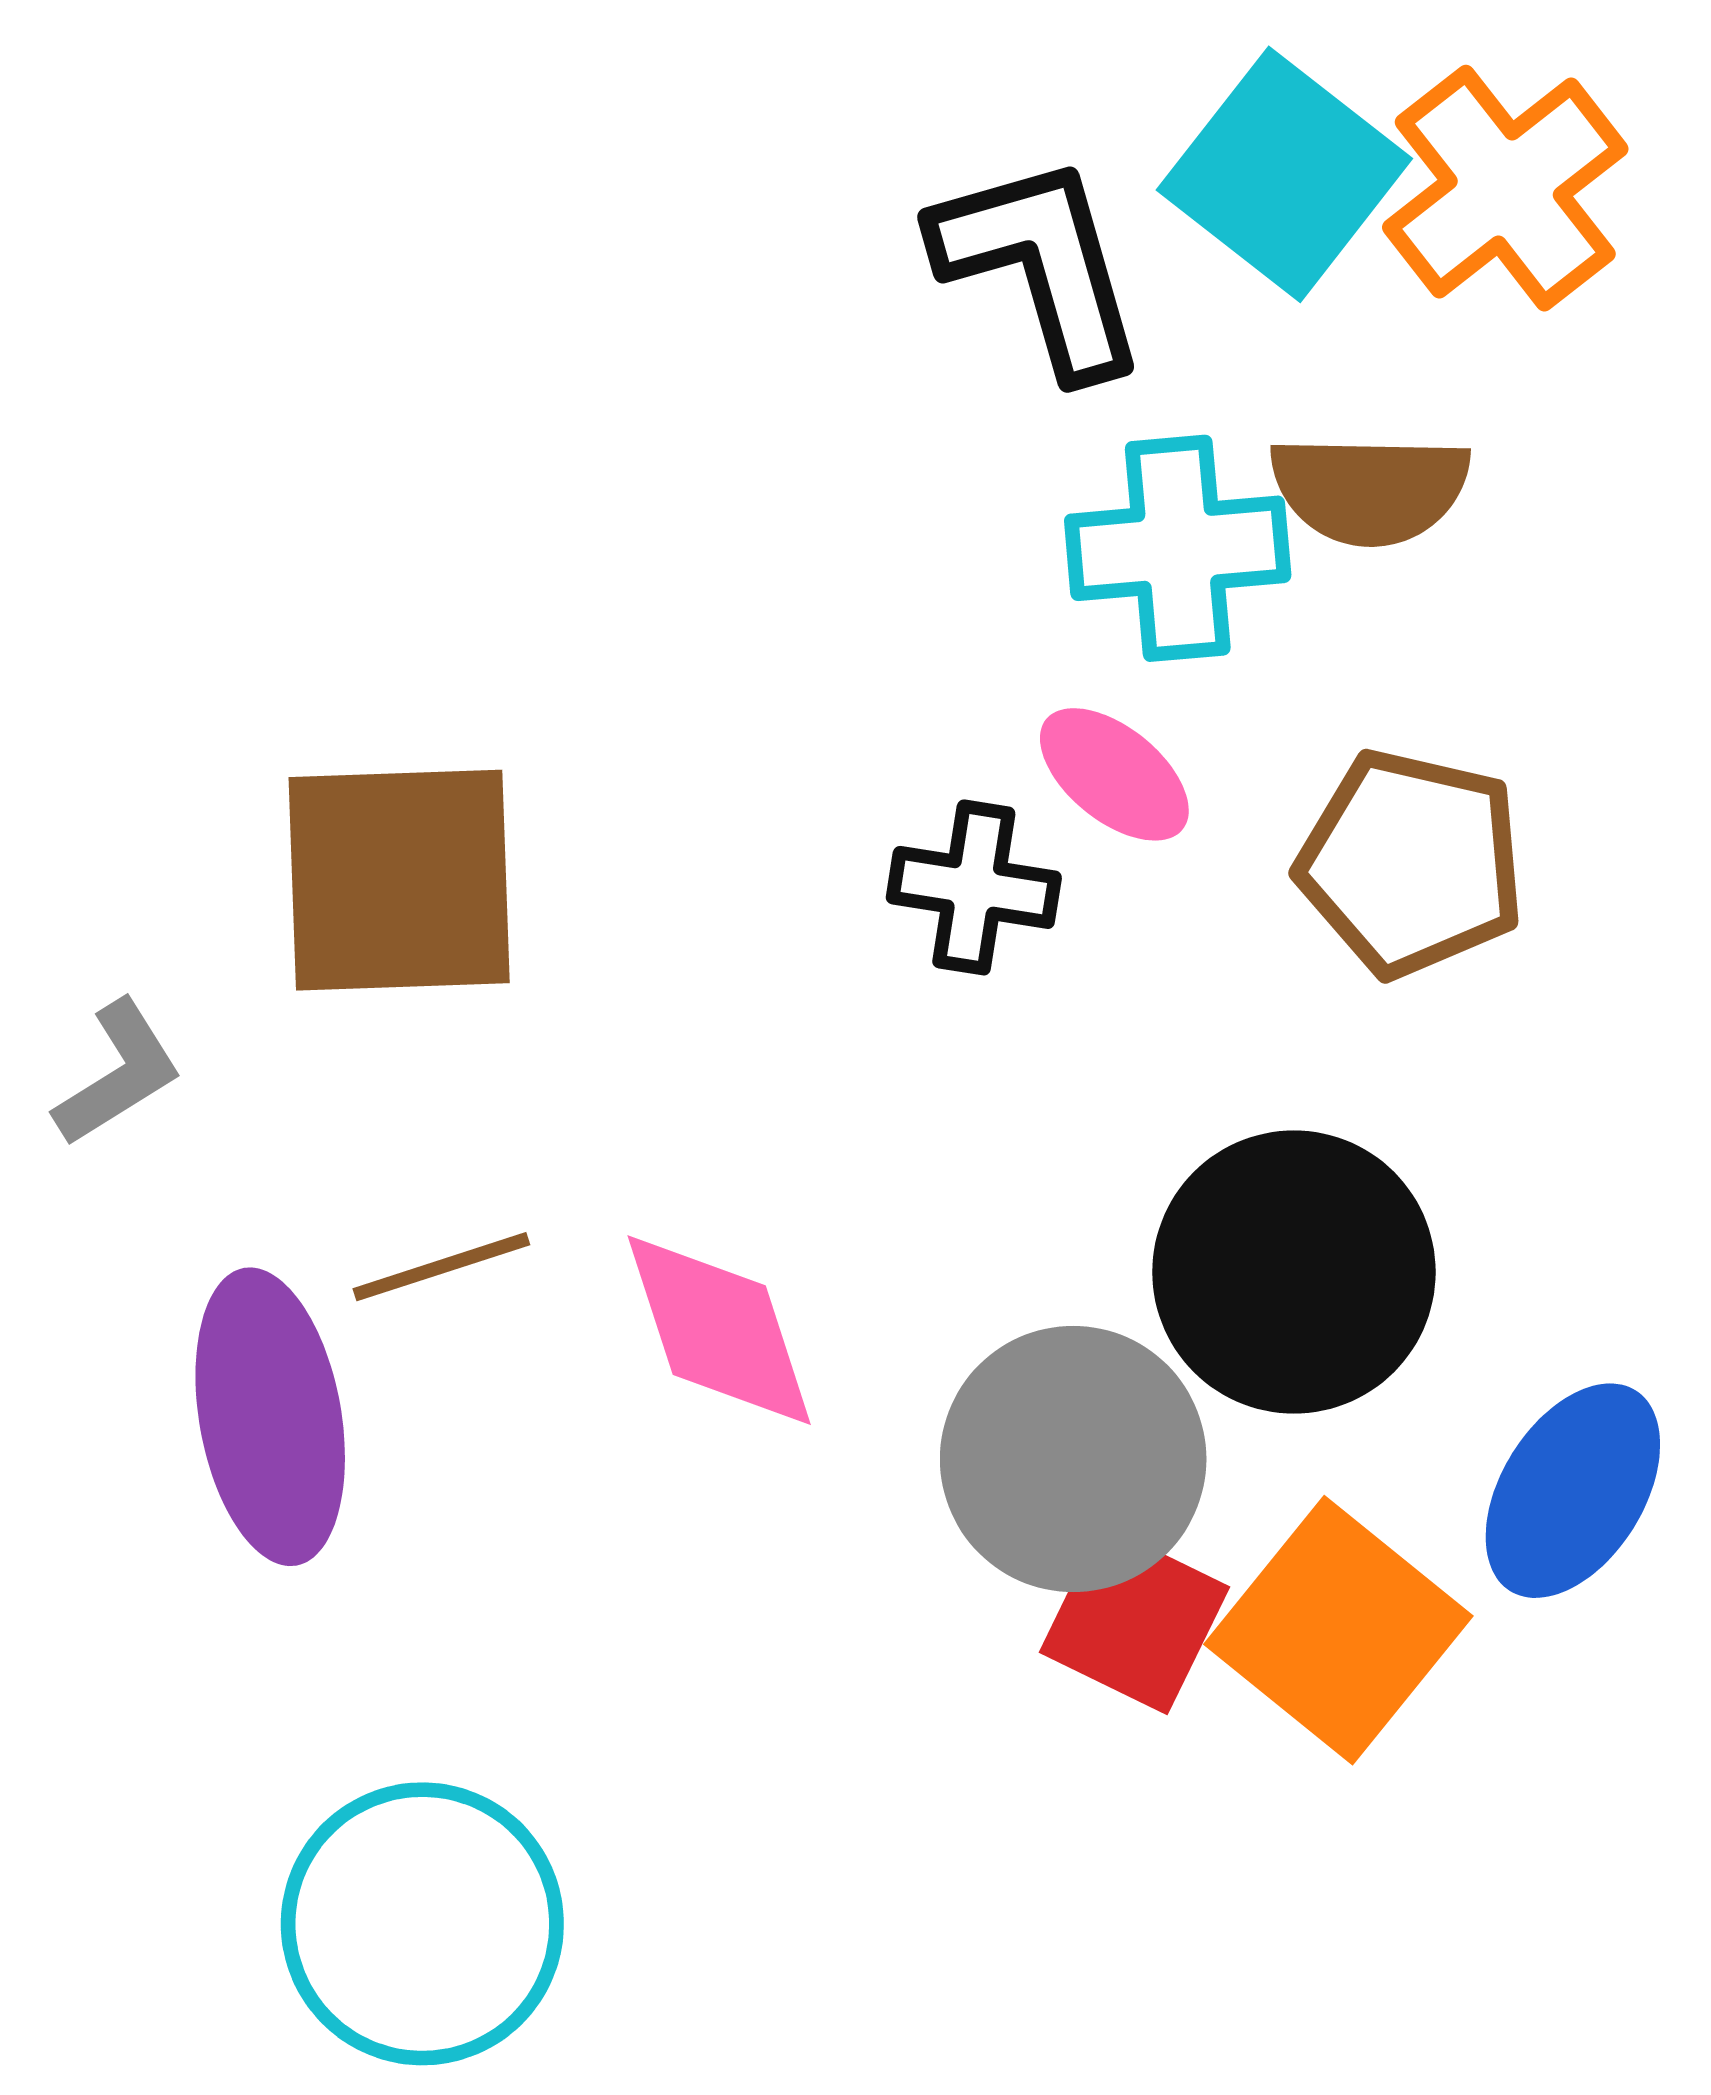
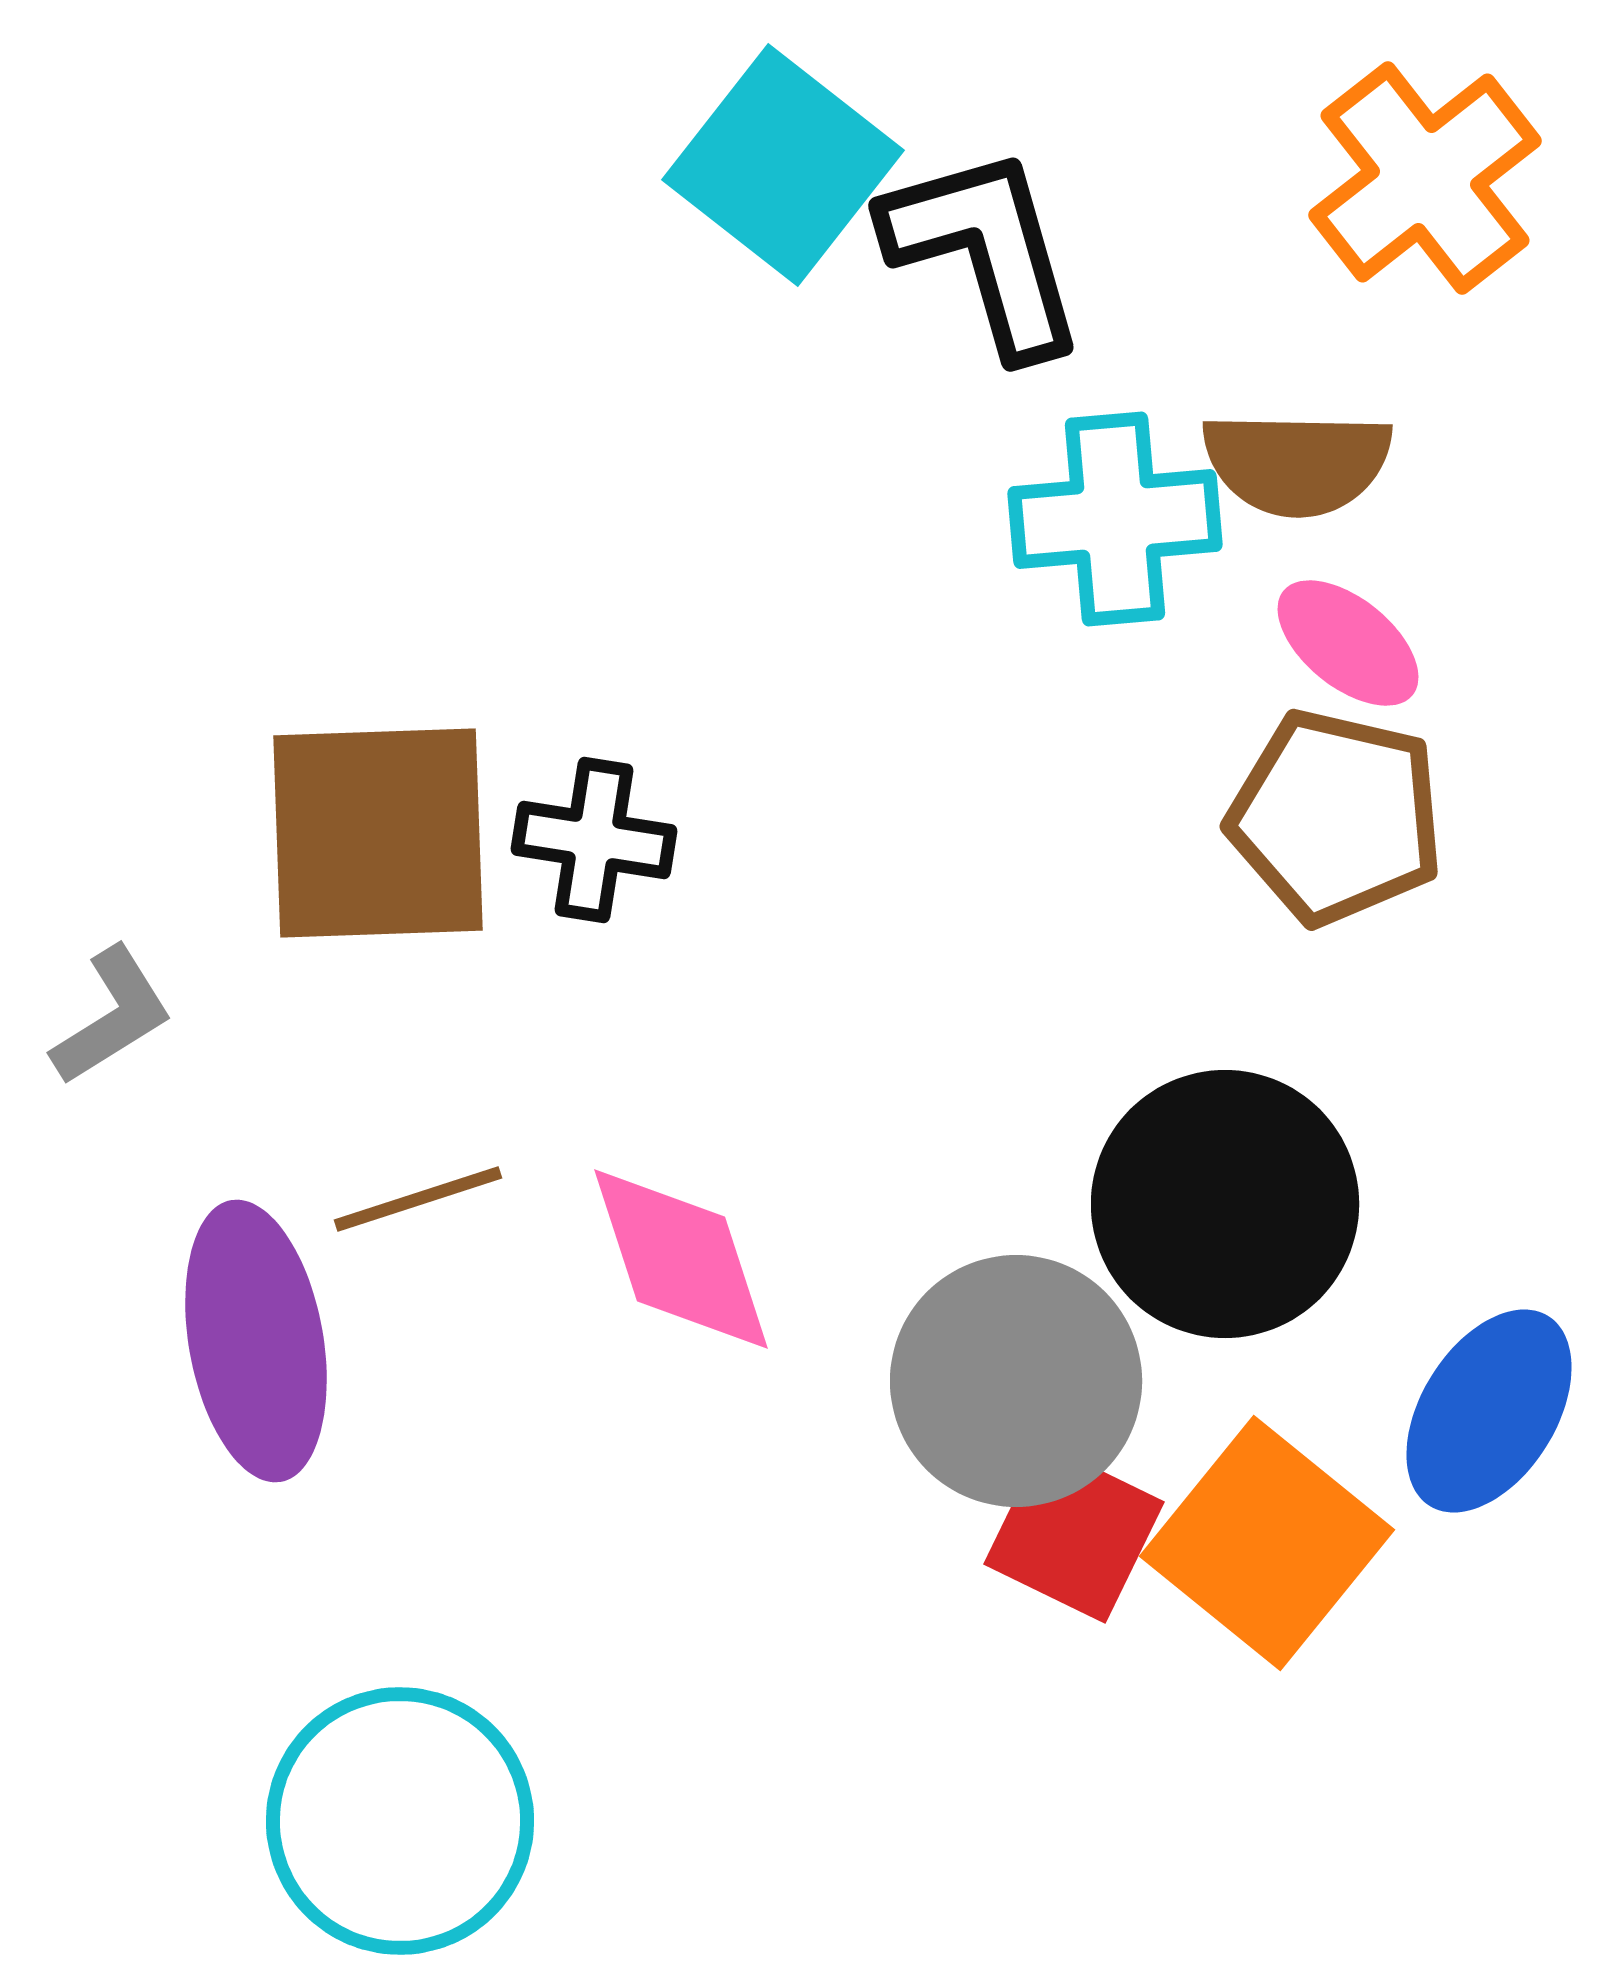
cyan square: (1284, 174) -> (783, 165), moved
pink ellipse: (1114, 774) -> (1348, 643), moved
black cross: (974, 887) -> (594, 840), moved

